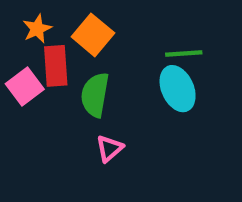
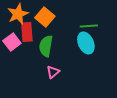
orange star: (37, 29) -> (18, 14), size x1.5

